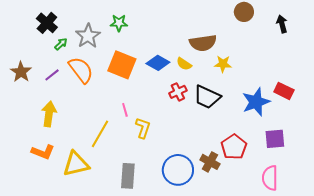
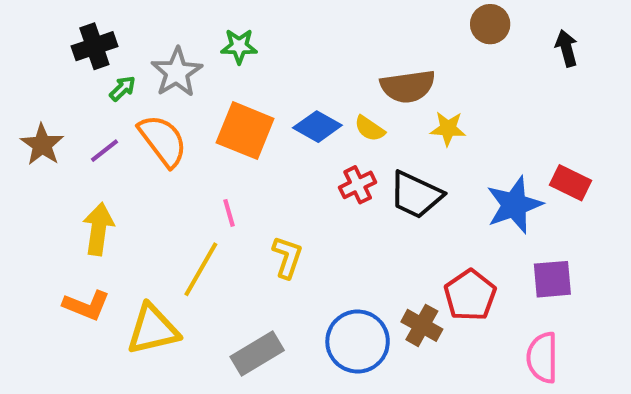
black cross: (47, 23) -> (94, 46), turned 30
pink line: (125, 110) -> (229, 213), moved
gray rectangle: (128, 176) -> (257, 354), turned 55

